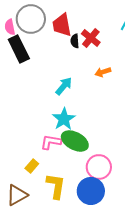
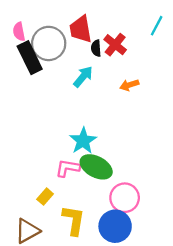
gray circle: (31, 19) -> (49, 43), moved
cyan arrow: (64, 86) -> (83, 77), moved

